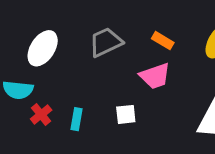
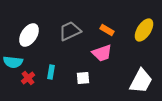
cyan rectangle: (76, 119) -> (51, 72), moved

